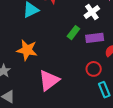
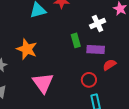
green rectangle: (73, 33) -> (76, 40), turned -64
pink triangle: (49, 80) -> (43, 83), turned -40

